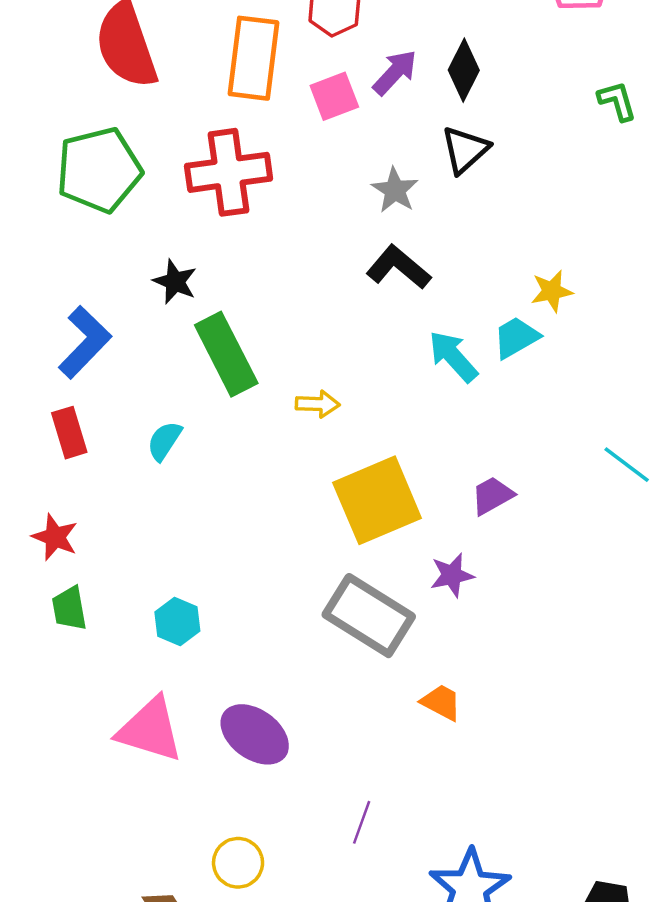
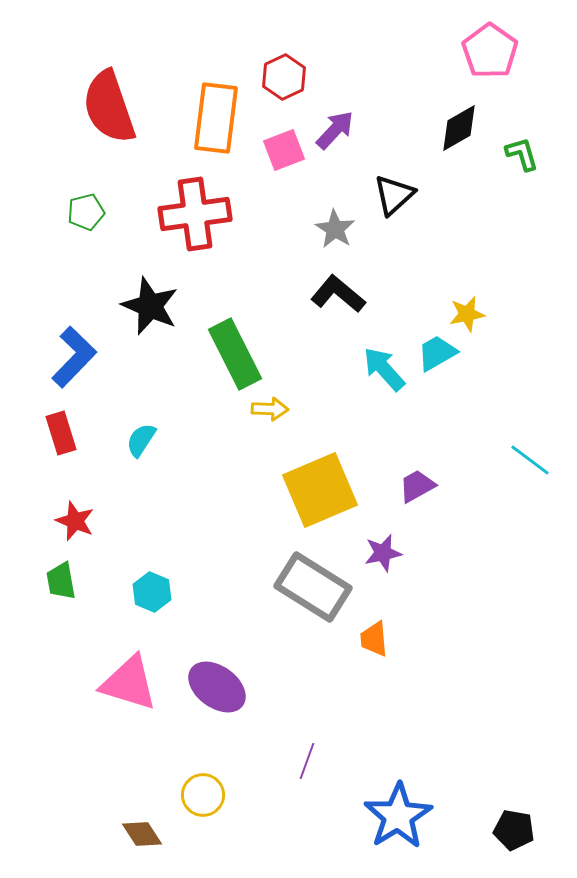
black diamond: (464, 70) -> (459, 128), moved, turned 33
green pentagon: (99, 170) -> (86, 212), size x0.5
black star: (175, 282) -> (150, 306), size x1.5
green rectangle: (226, 354) -> (235, 354), moved
red star: (55, 537) -> (75, 521), moved
orange trapezoid: (441, 702) -> (374, 639), moved, turned -123

